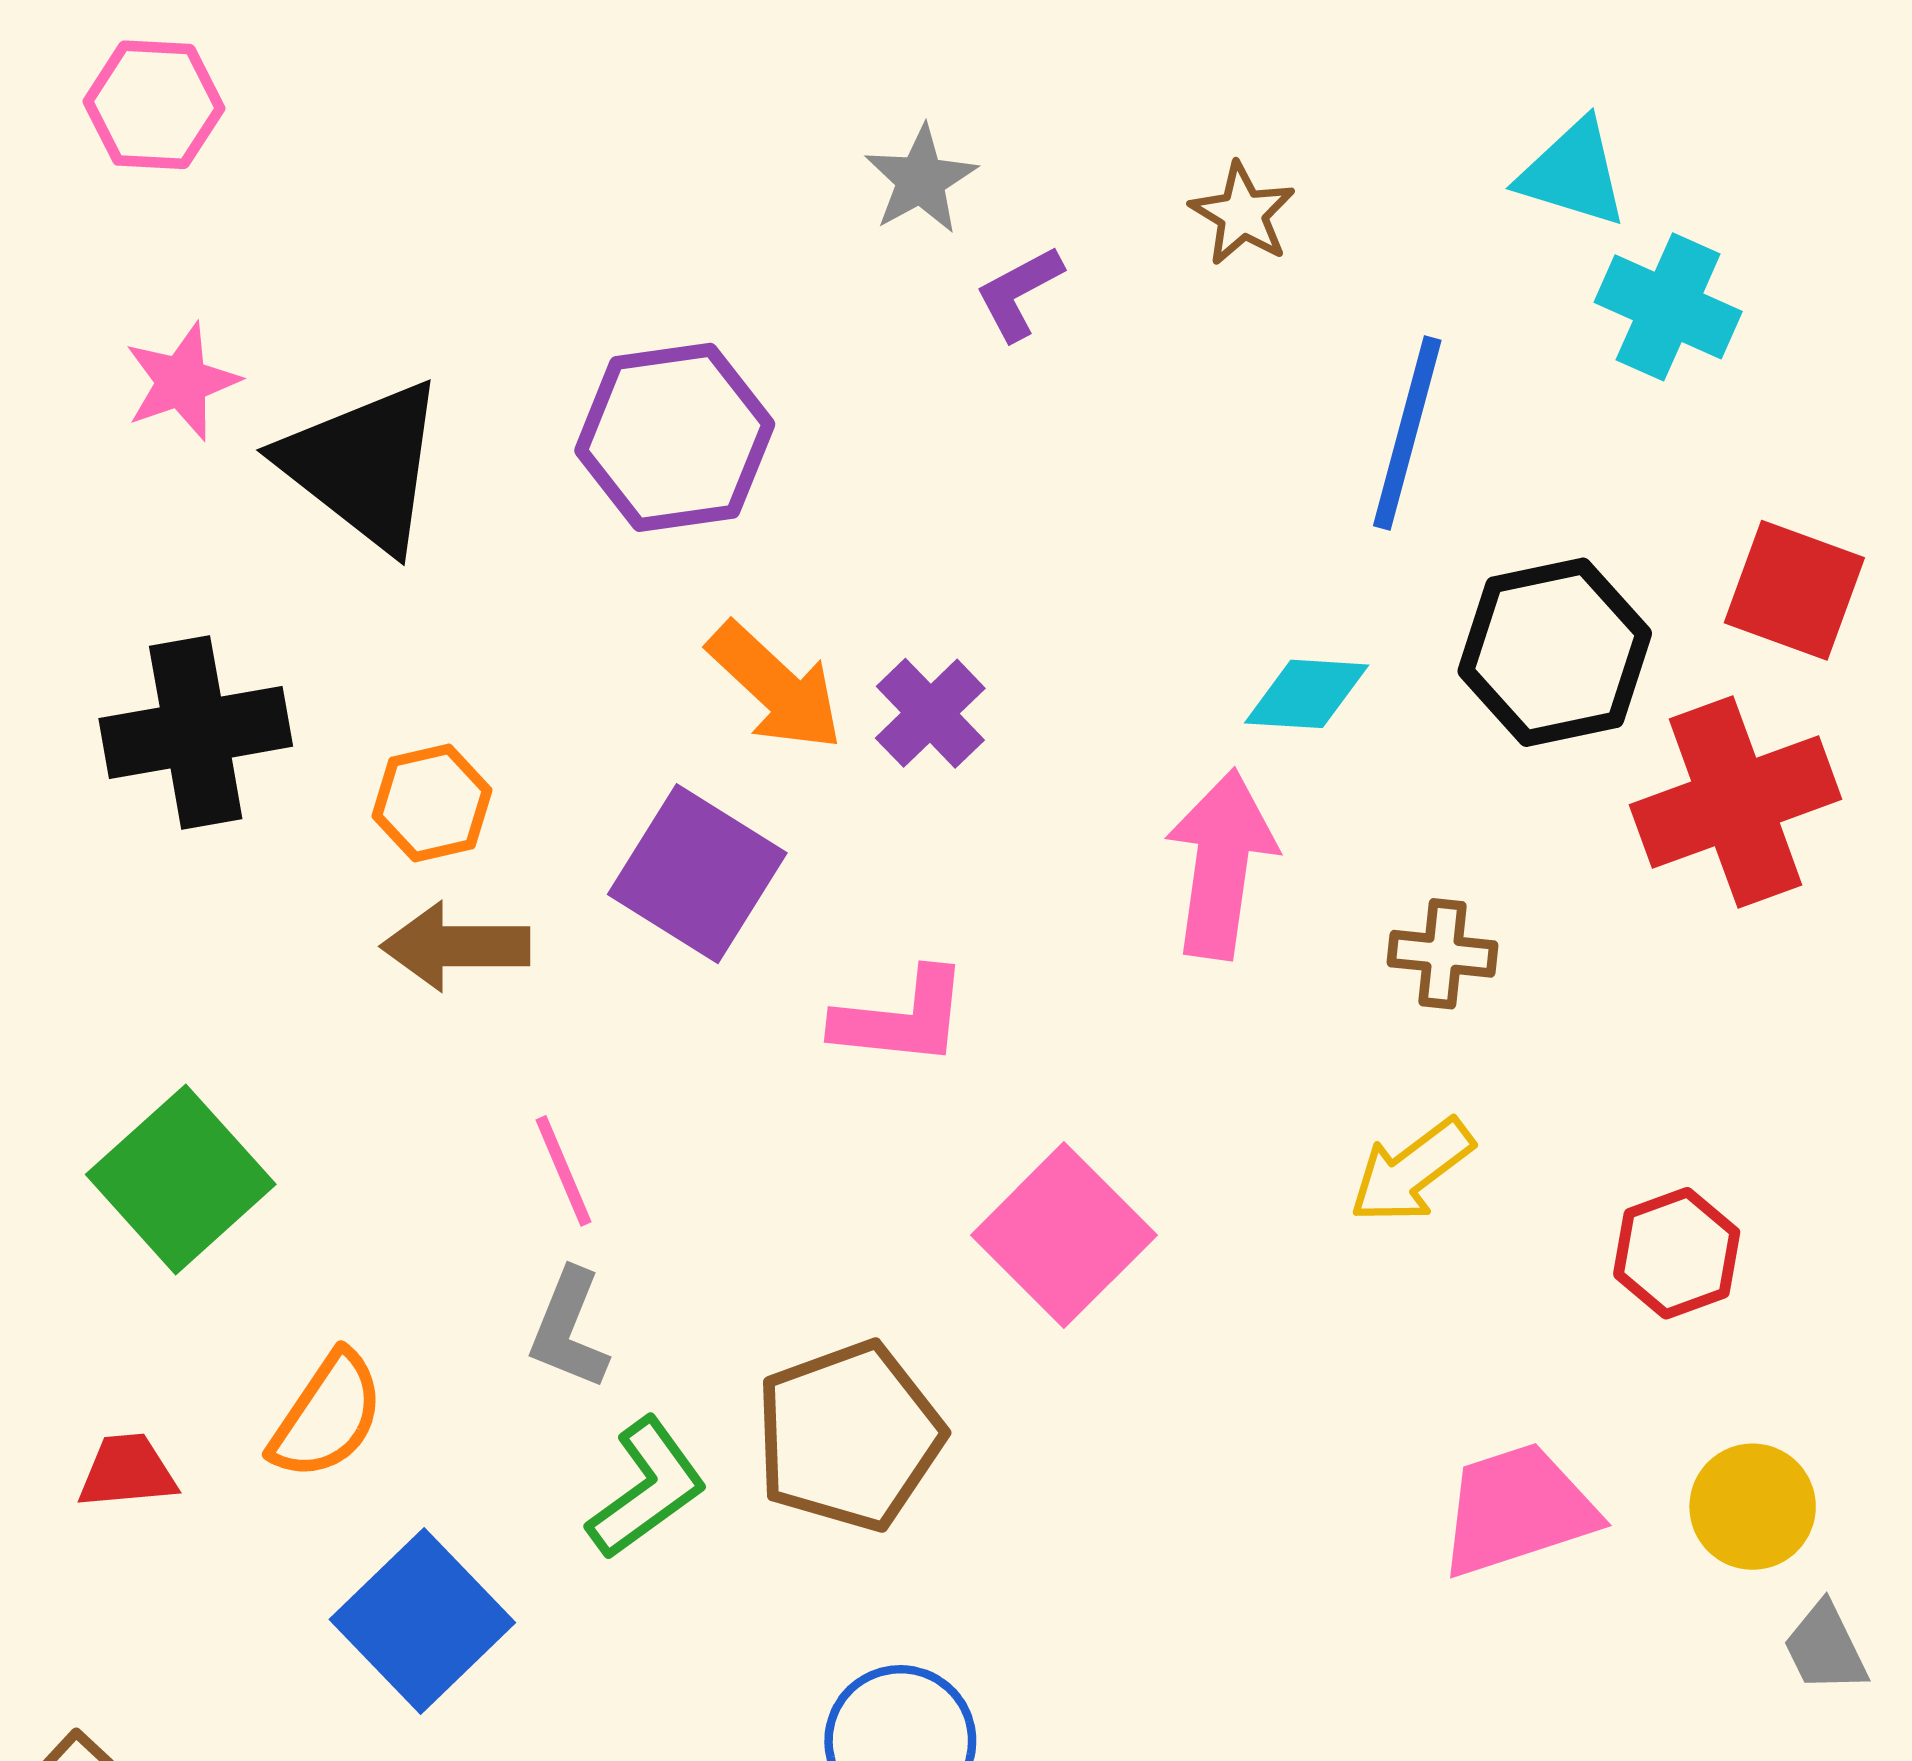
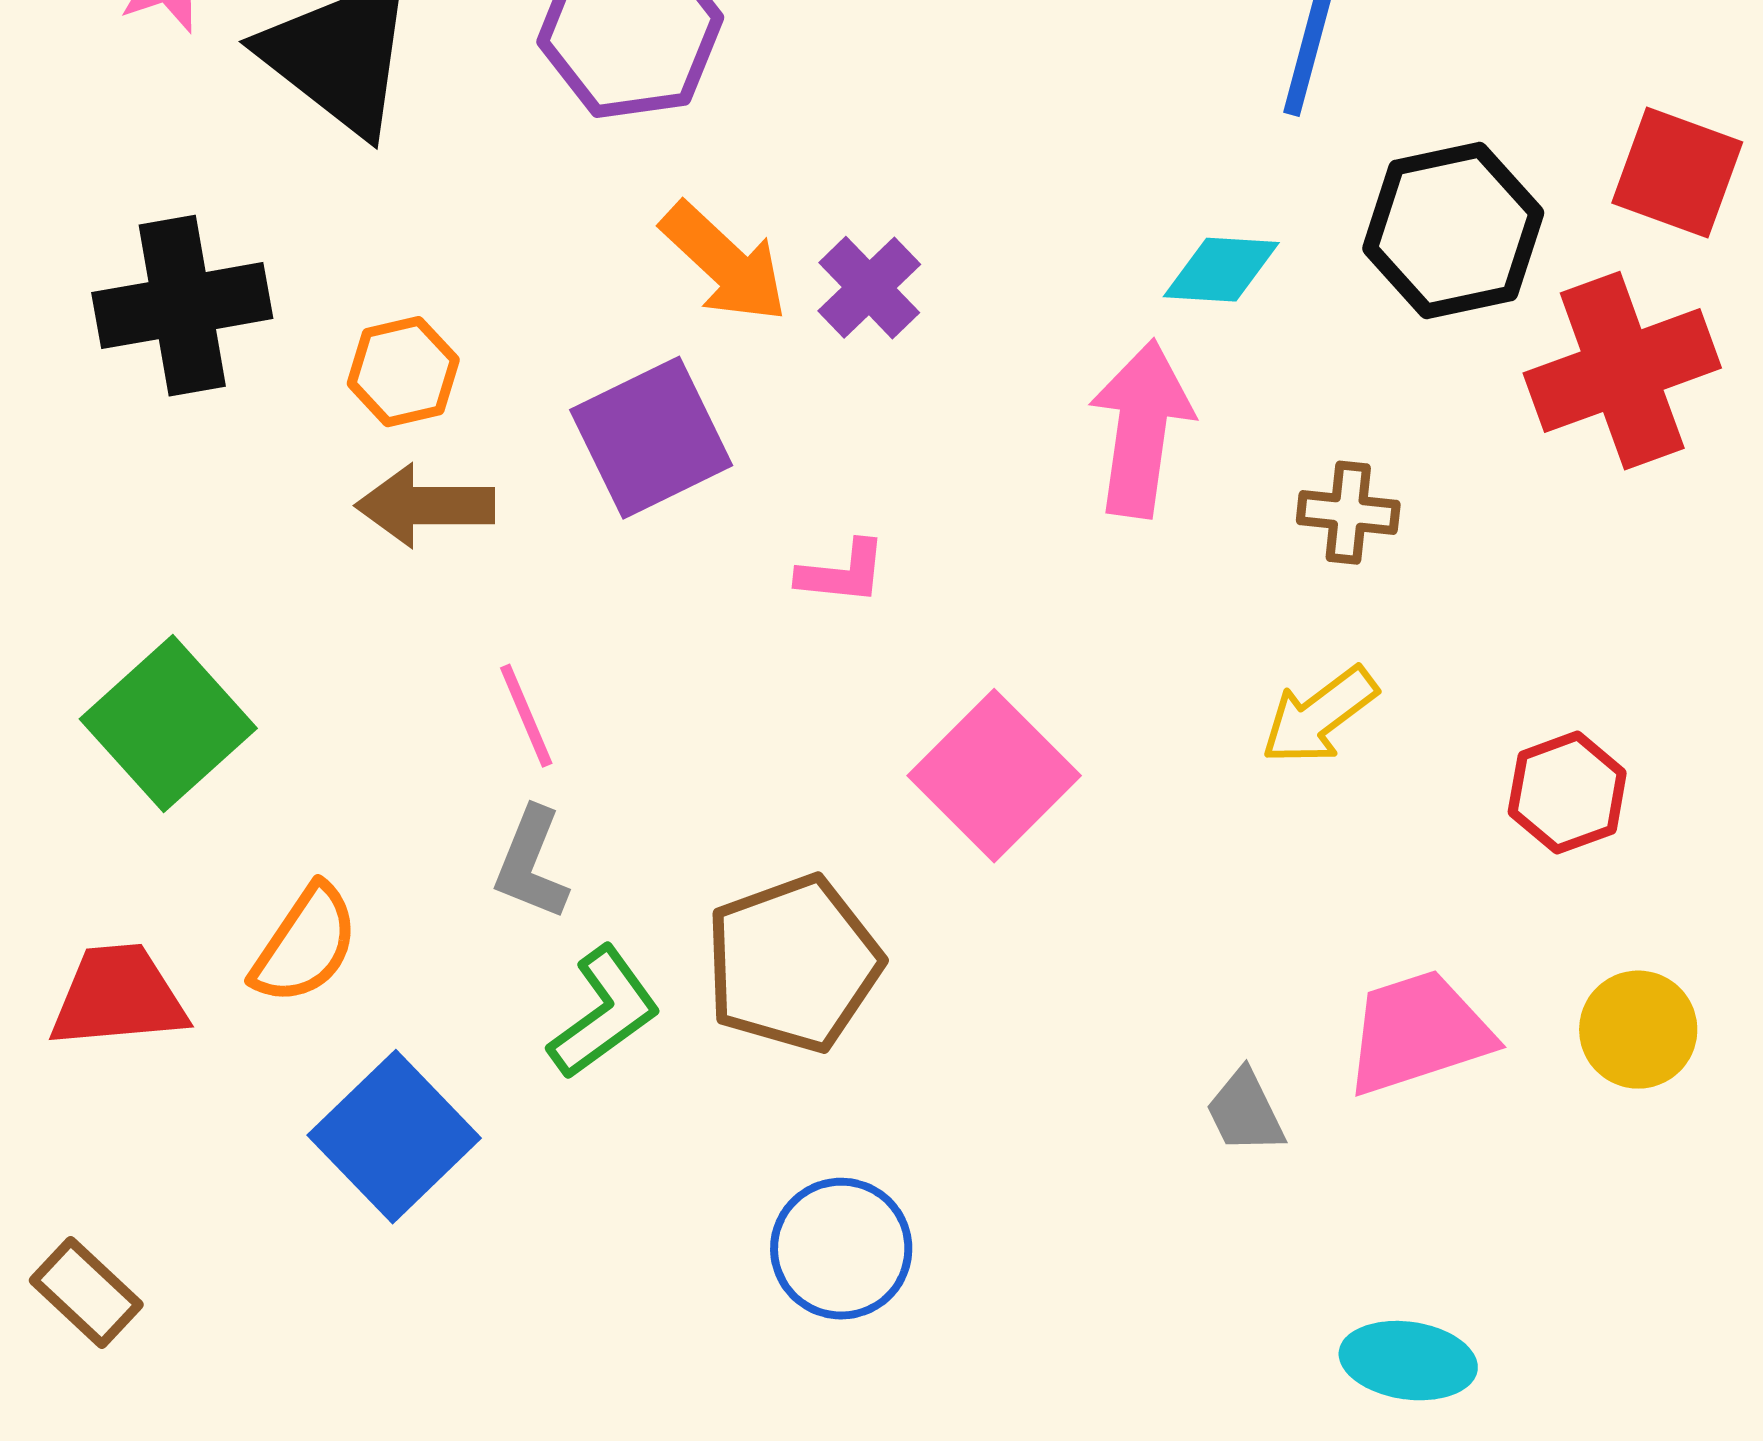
purple square: (697, 874) -> (651, 438), turned 32
pink L-shape: (901, 1018) -> (842, 573), size x0.7
red trapezoid: (127, 1471) -> (118, 997), size x1.5
gray trapezoid: (1825, 1648) -> (1245, 1112), moved

